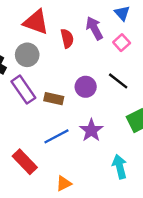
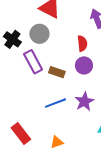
red semicircle: (67, 38) -> (82, 43), moved
red rectangle: (25, 162) -> (21, 134), moved

